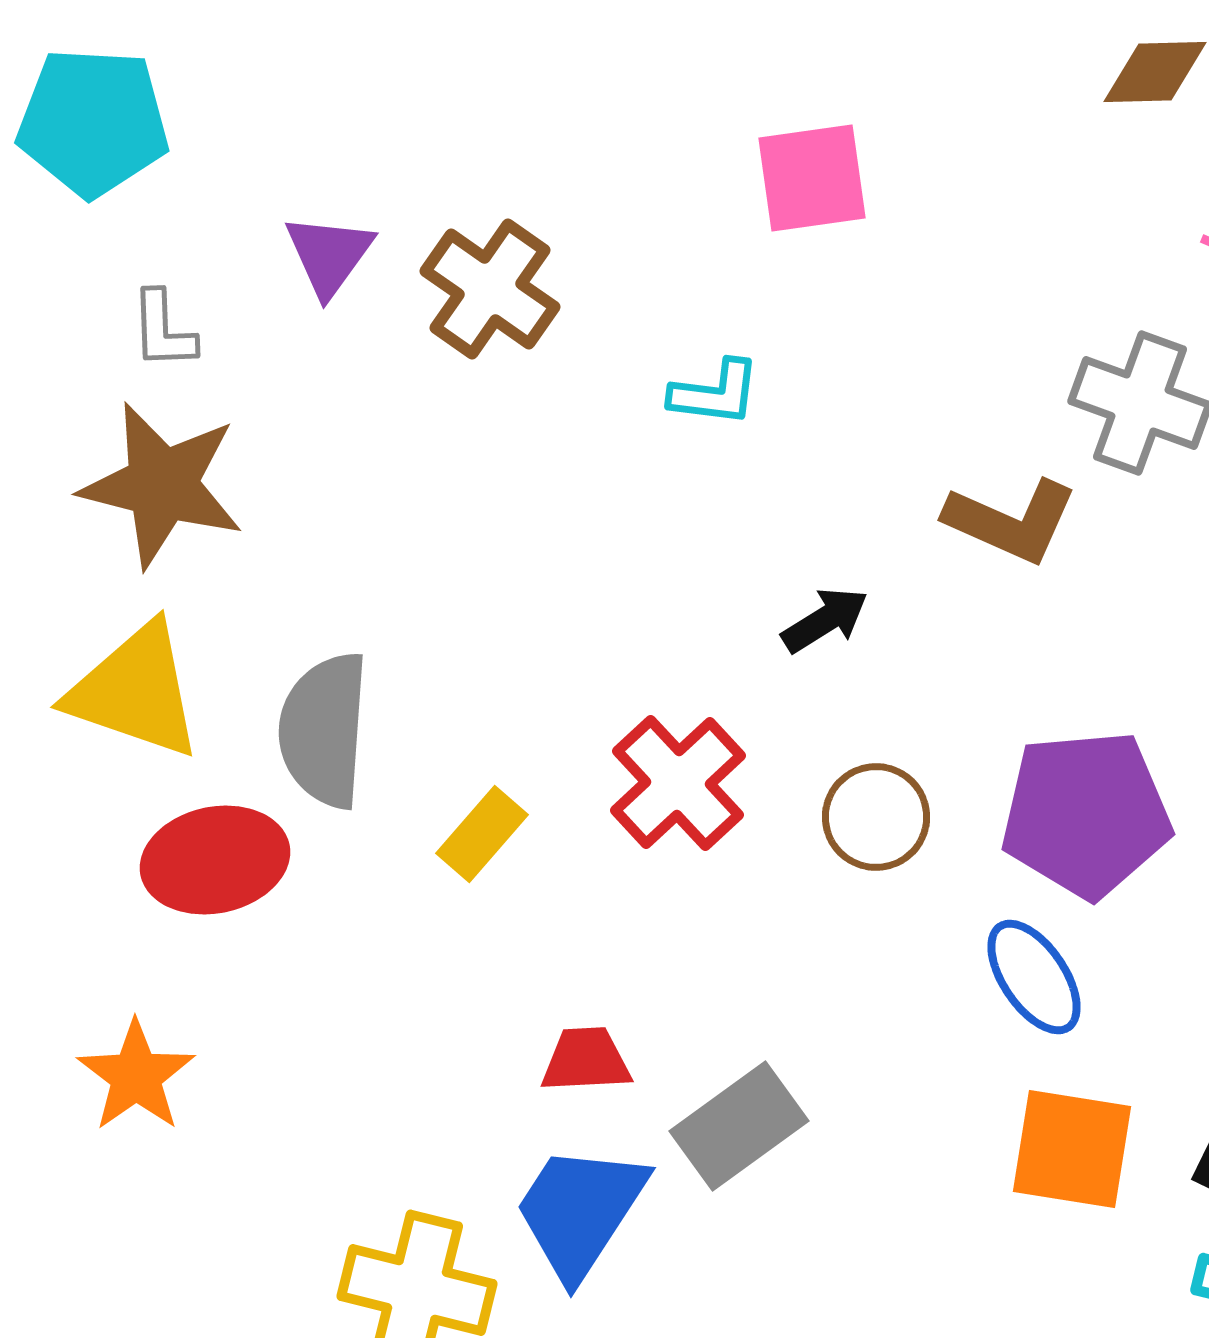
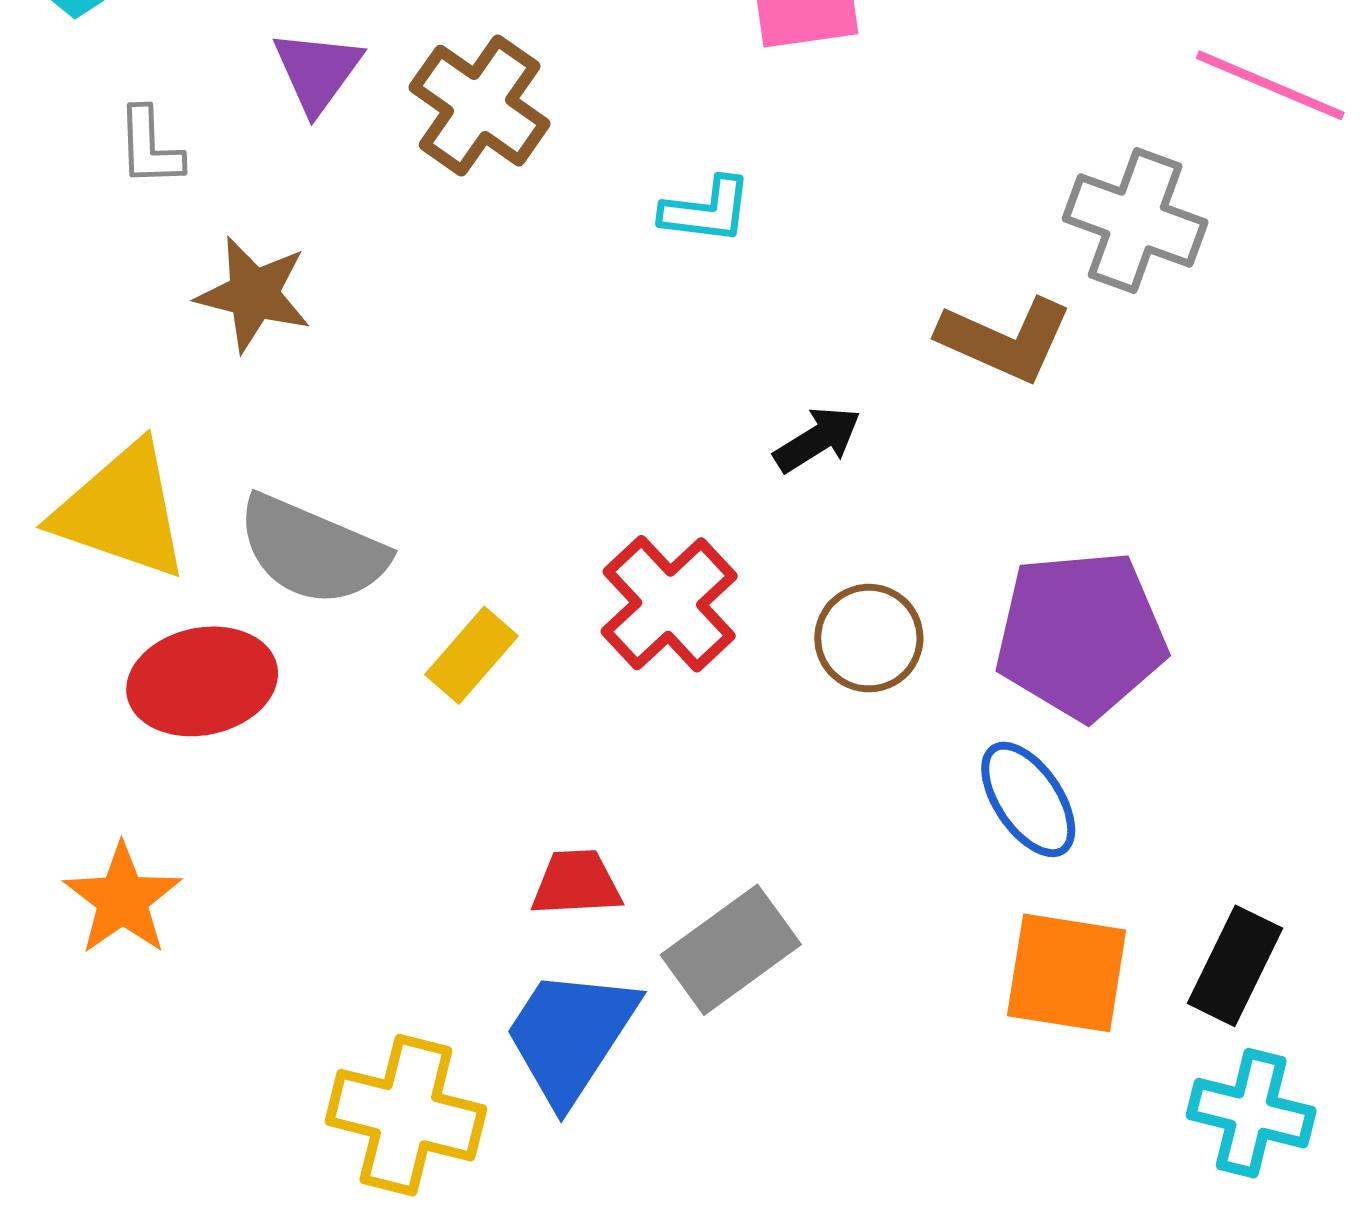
brown star: (162, 485) -> (254, 294), moved, size x0.7
gray semicircle: (324, 730) -> (312, 550), turned -71

